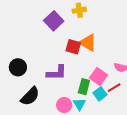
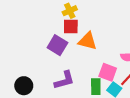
purple square: (54, 21) -> (57, 45), moved
red square: (73, 47) -> (71, 26), moved

